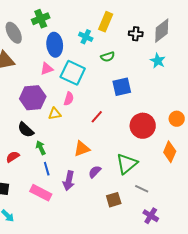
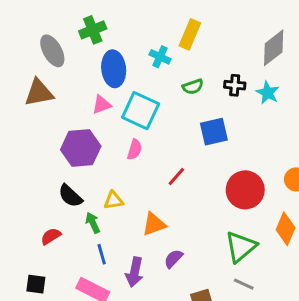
black cross: (136, 34) -> (235, 85), moved
yellow triangle: (55, 114) -> (114, 200), moved
green triangle: (127, 164) -> (241, 247), moved

